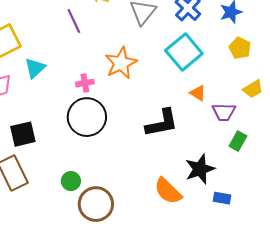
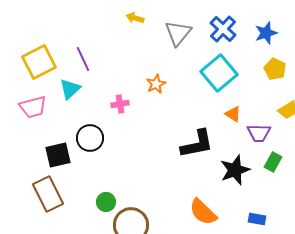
purple line: (74, 21) -> (83, 59), moved
orange star: (121, 63) -> (156, 84), size x0.6
black circle: (87, 117) -> (90, 138), moved, size x0.7
black star: (200, 169) -> (235, 170), moved

